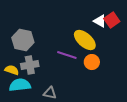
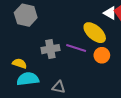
gray hexagon: (23, 40) -> (26, 15), moved
gray cross: (30, 65) -> (50, 49), moved

